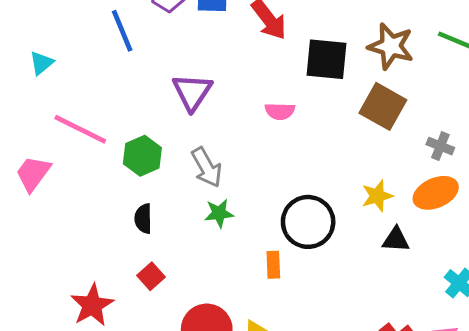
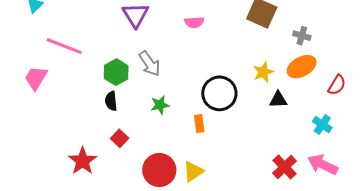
green hexagon: (142, 156) -> (116, 72), moved
green star: (219, 213) -> (160, 105), moved

